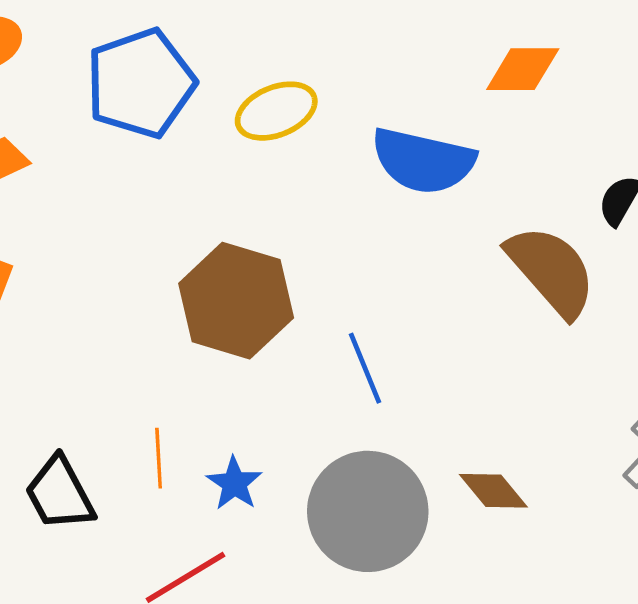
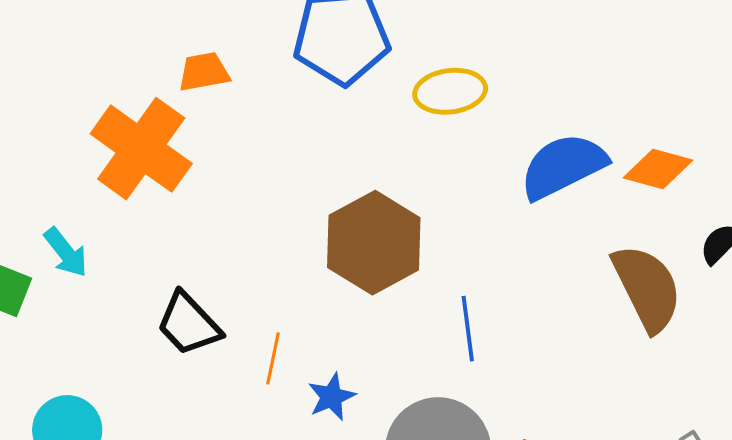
orange diamond: (523, 69) -> (658, 169), moved
blue semicircle: (423, 161) -> (563, 166), turned 126
black trapezoid: (60, 494) -> (189, 324), moved, turned -30

